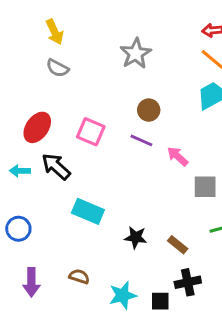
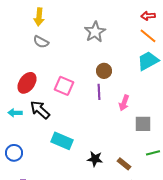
yellow arrow: (55, 32) -> (39, 17), turned 30
purple line: (141, 140) -> (99, 92), turned 63
pink arrow: (178, 156) -> (124, 103), turned -112

